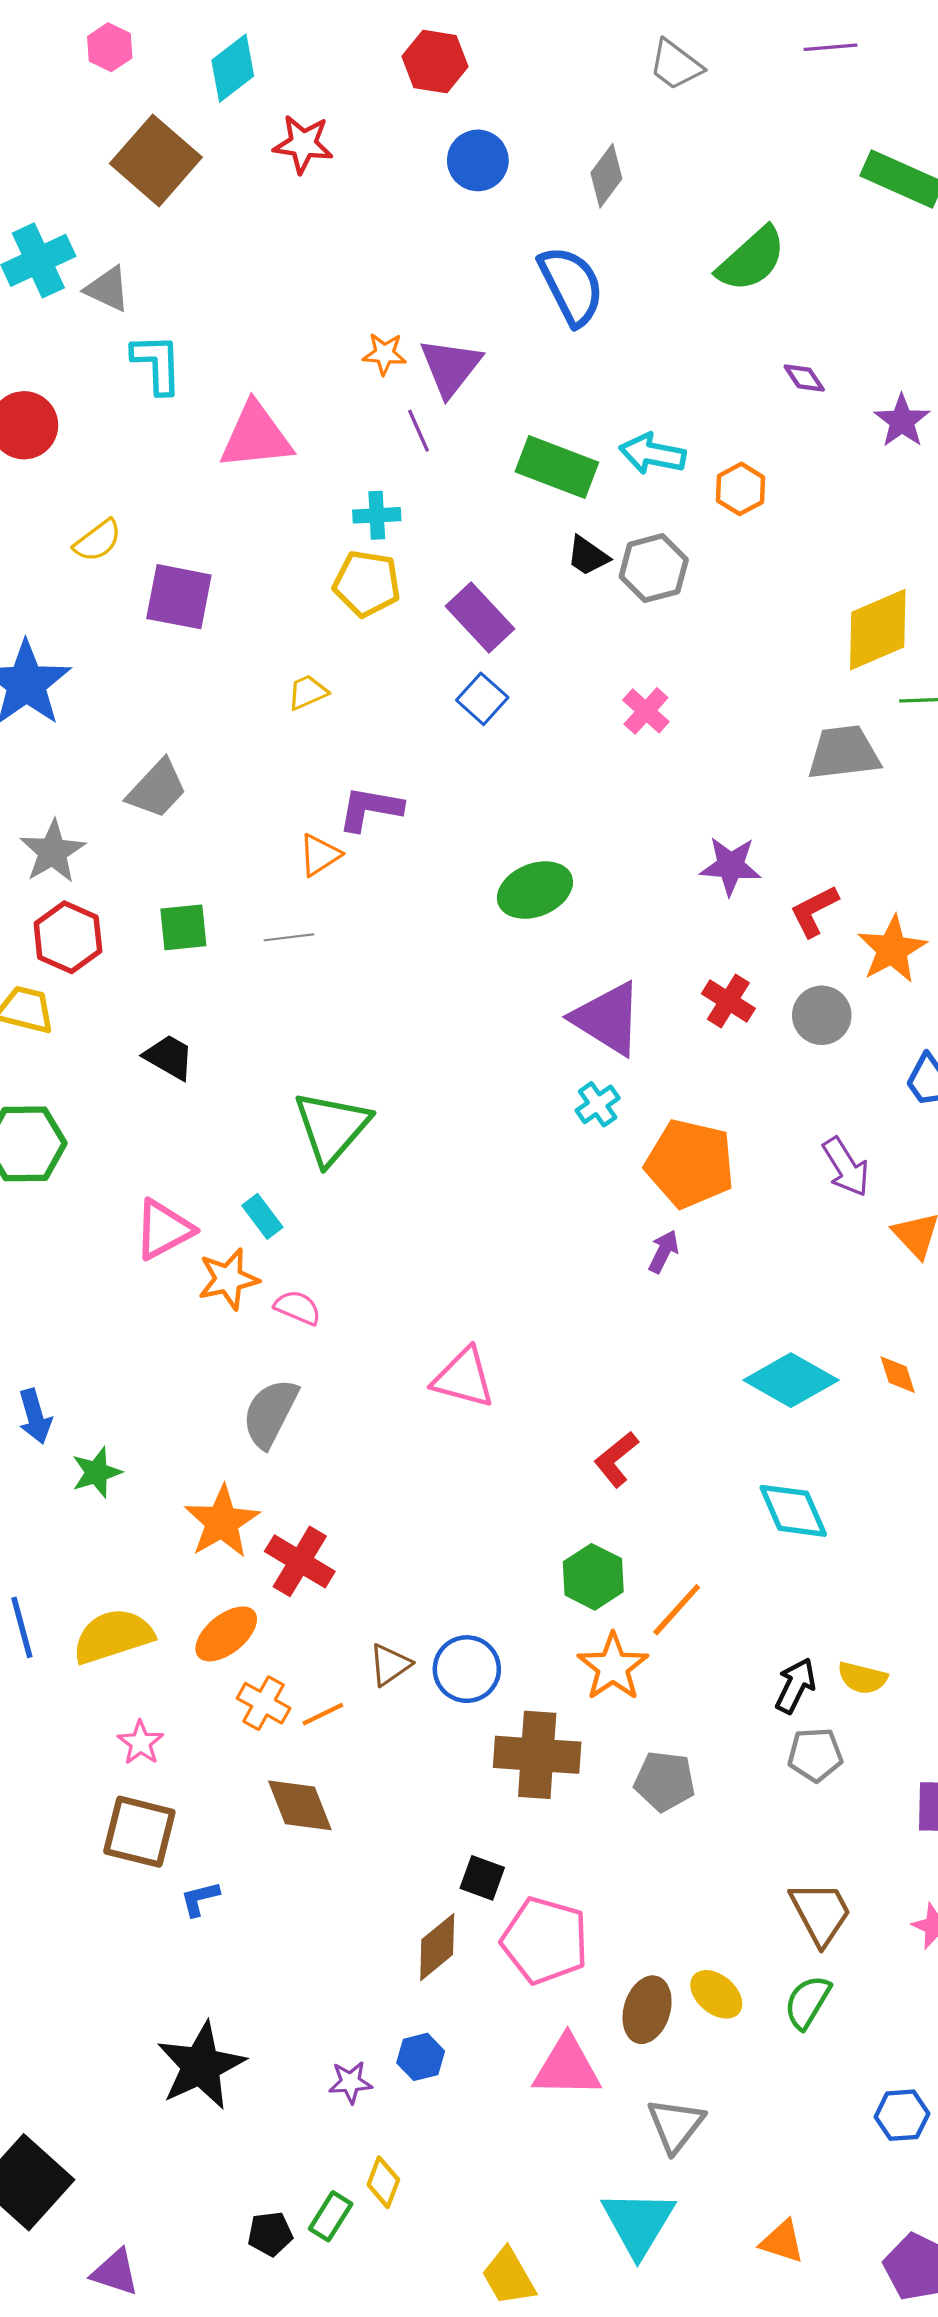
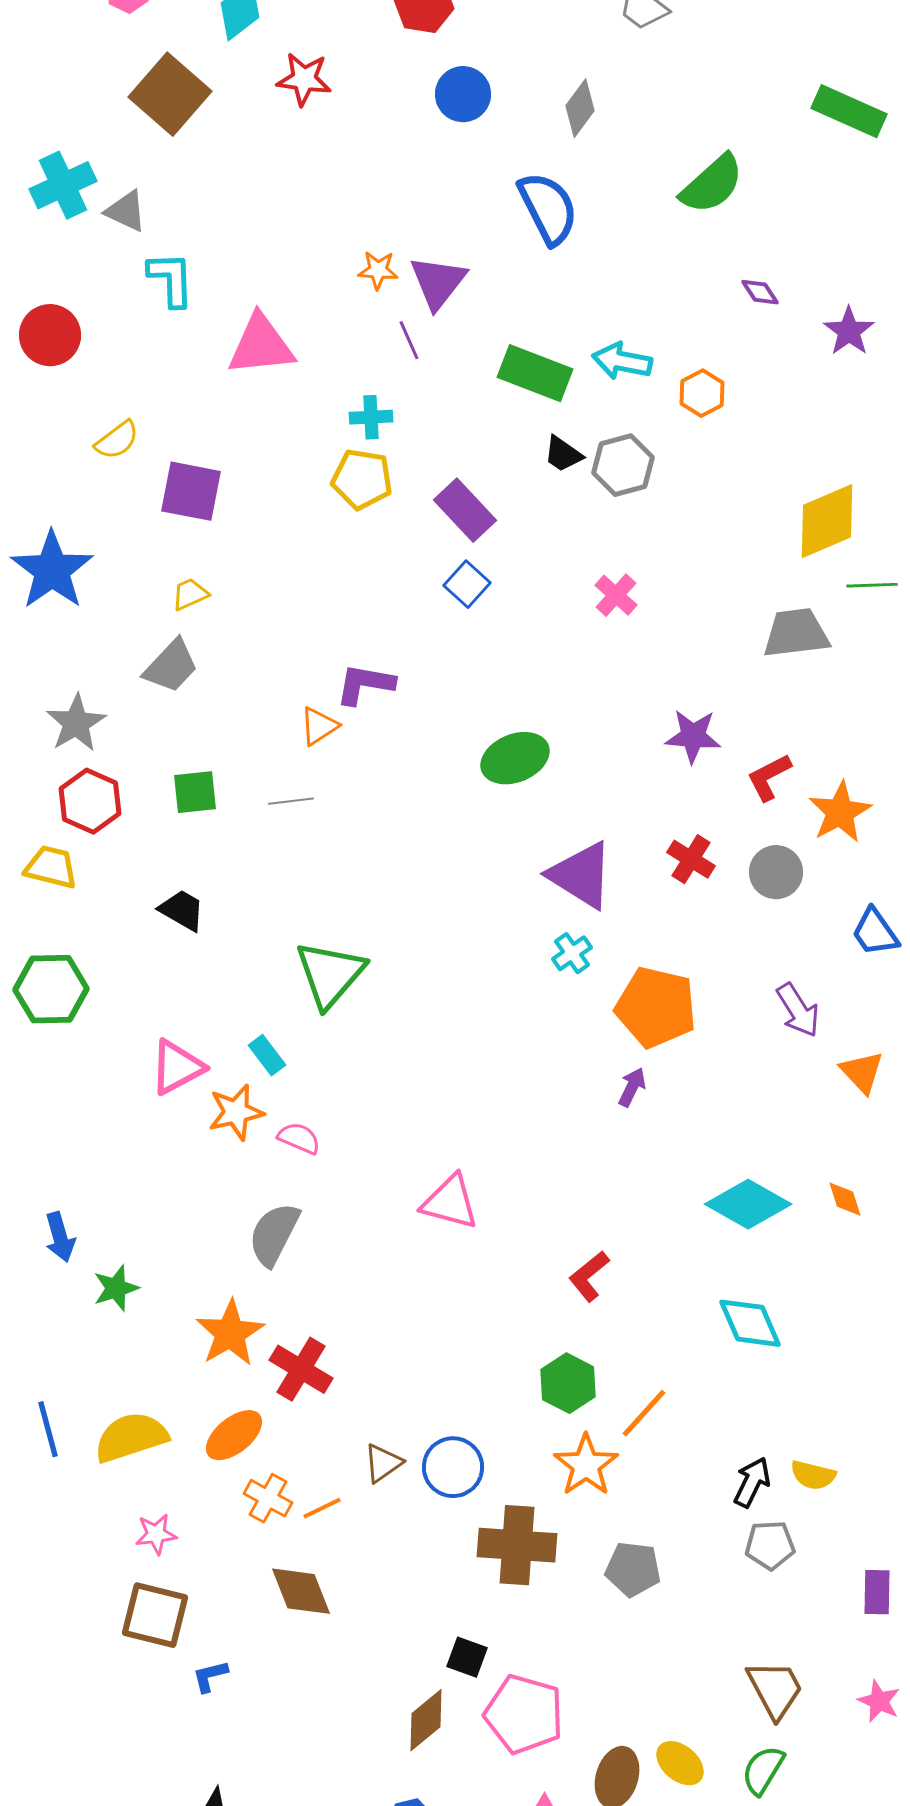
yellow trapezoid: (308, 692) -> (190, 594), moved
pink star: (140, 1743) -> (156, 1534), turned 30

